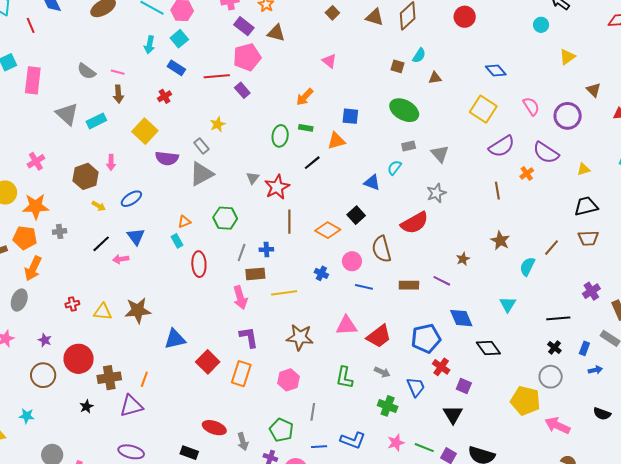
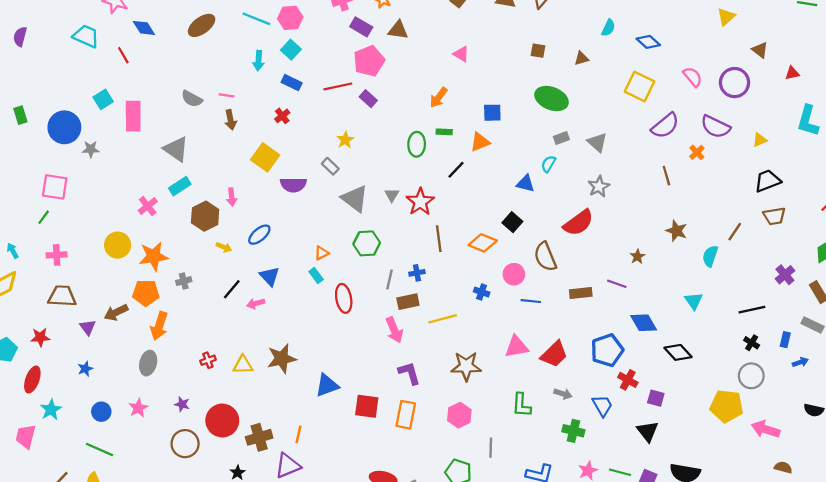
cyan semicircle: (419, 56) -> (608, 28), moved
cyan rectangle: (96, 121) -> (180, 186), moved
gray triangle: (202, 174) -> (355, 199), moved, turned -48
red square: (208, 362) -> (367, 406), turned -30

